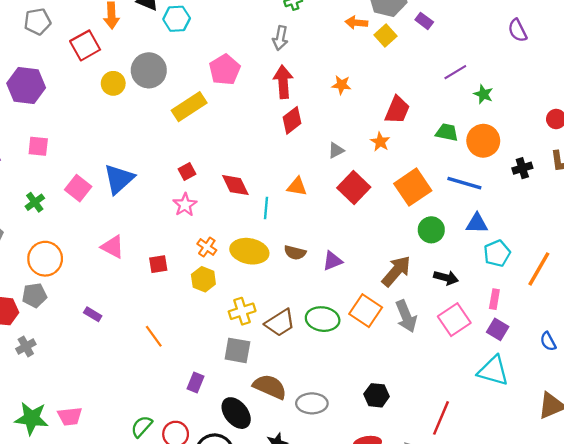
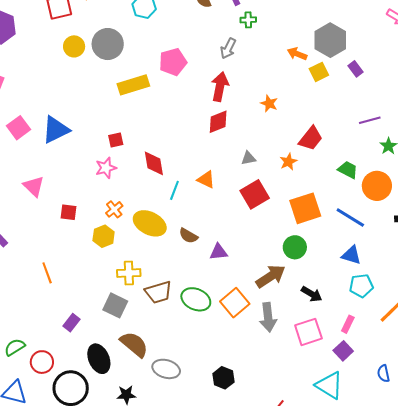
green circle: (431, 230) -> (295, 247), moved

